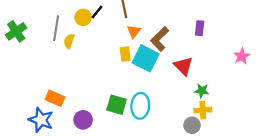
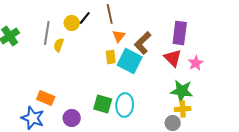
purple rectangle: (200, 28) -> (180, 33), size x1.6
pink star: (242, 56) -> (196, 63), moved
red triangle: (183, 66) -> (173, 58), moved
green star: (202, 91) -> (182, 91), size x1.6

